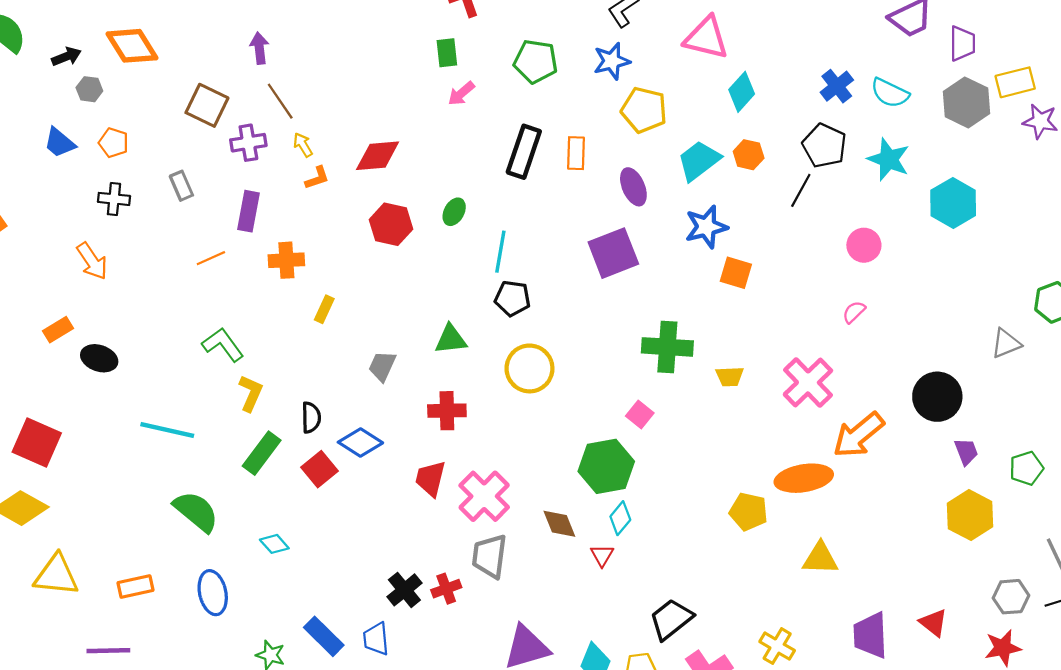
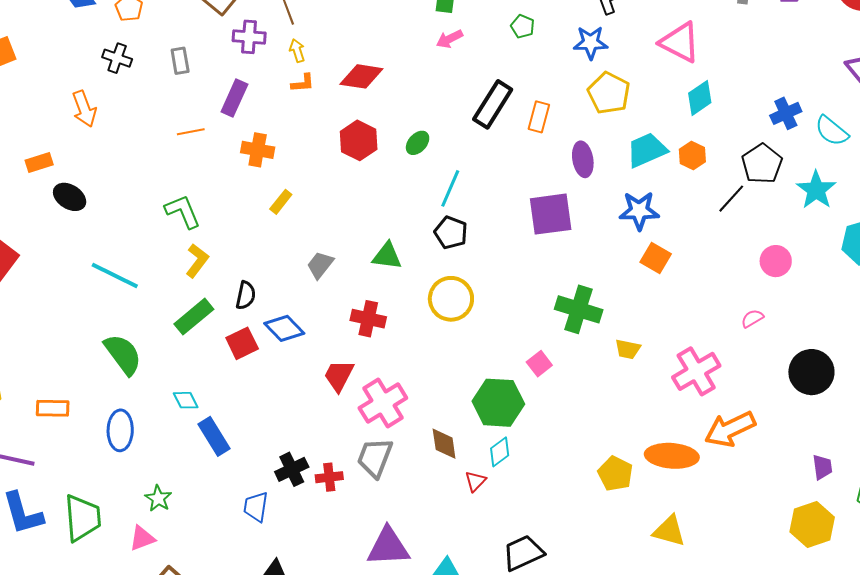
green pentagon: (536, 61) -> (523, 26), size x0.6
black circle: (937, 397) -> (811, 372), moved
blue rectangle: (324, 636) -> (214, 436), moved

